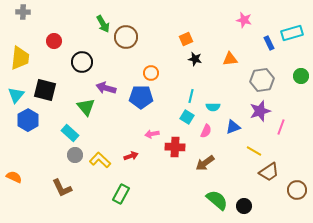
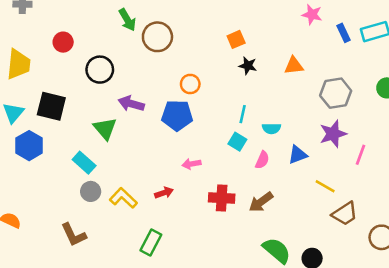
blue rectangle: (269, 43) -> (344, 33), moved
red cross: (175, 147) -> (222, 198), moved

